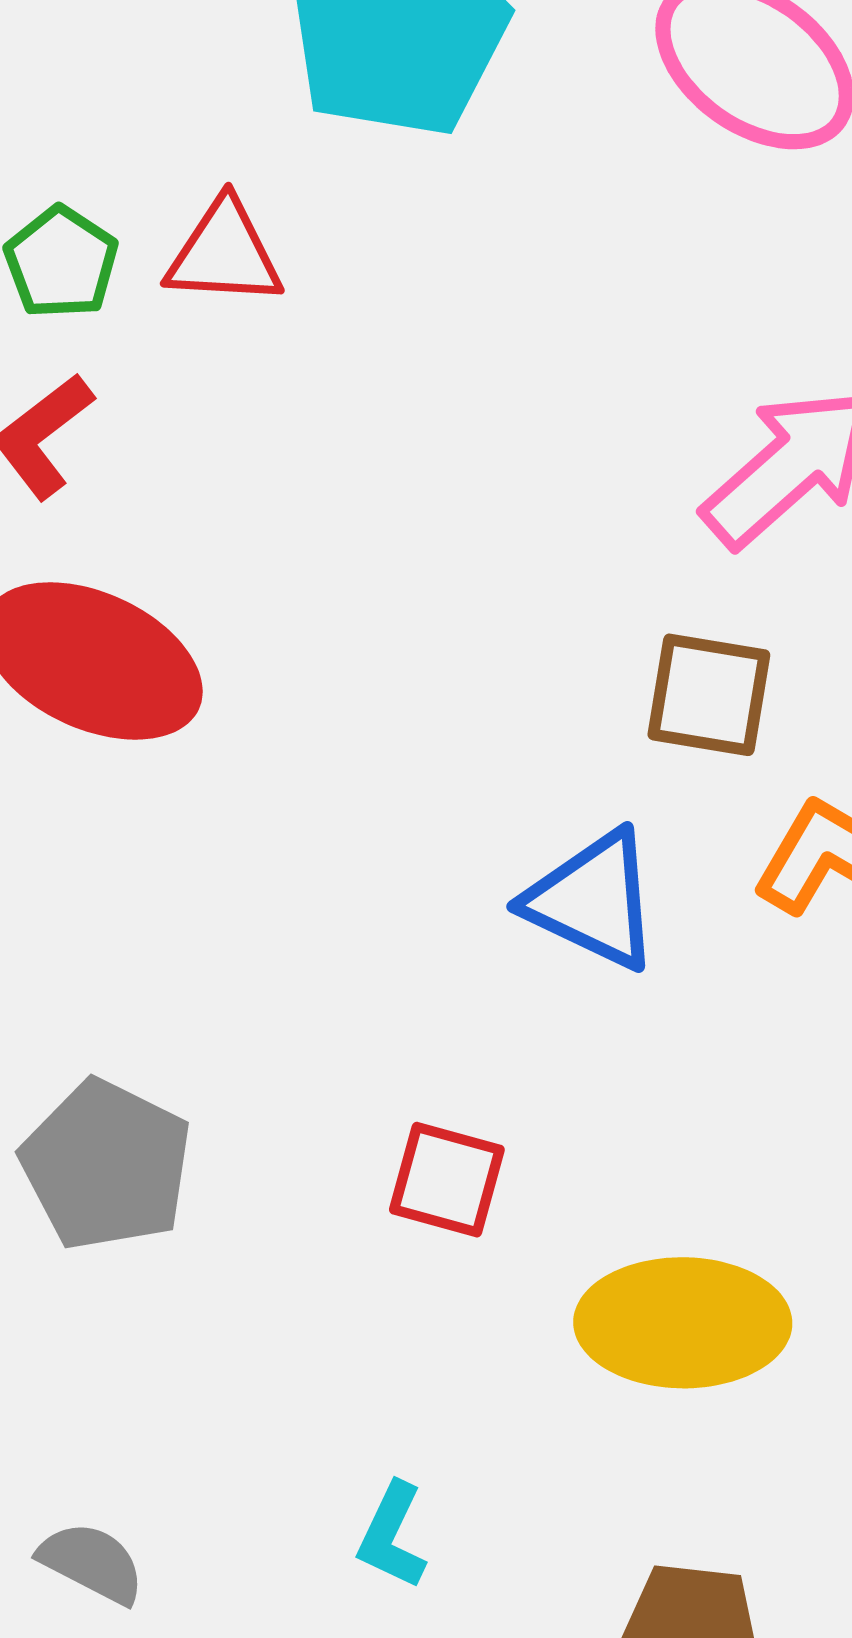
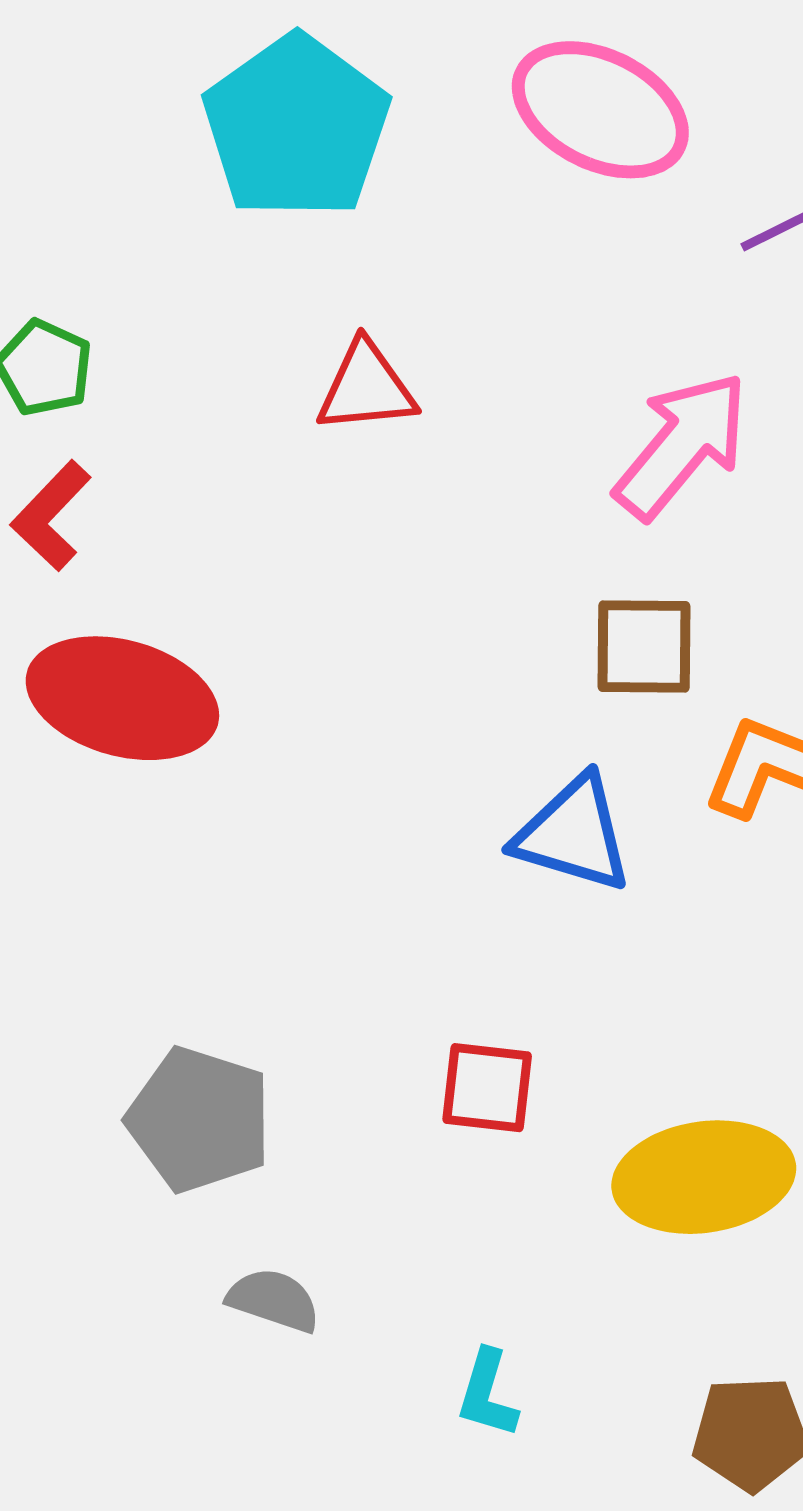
red triangle: (224, 253) -> (366, 387), moved
gray semicircle: (92, 1563) -> (274, 1300), moved

